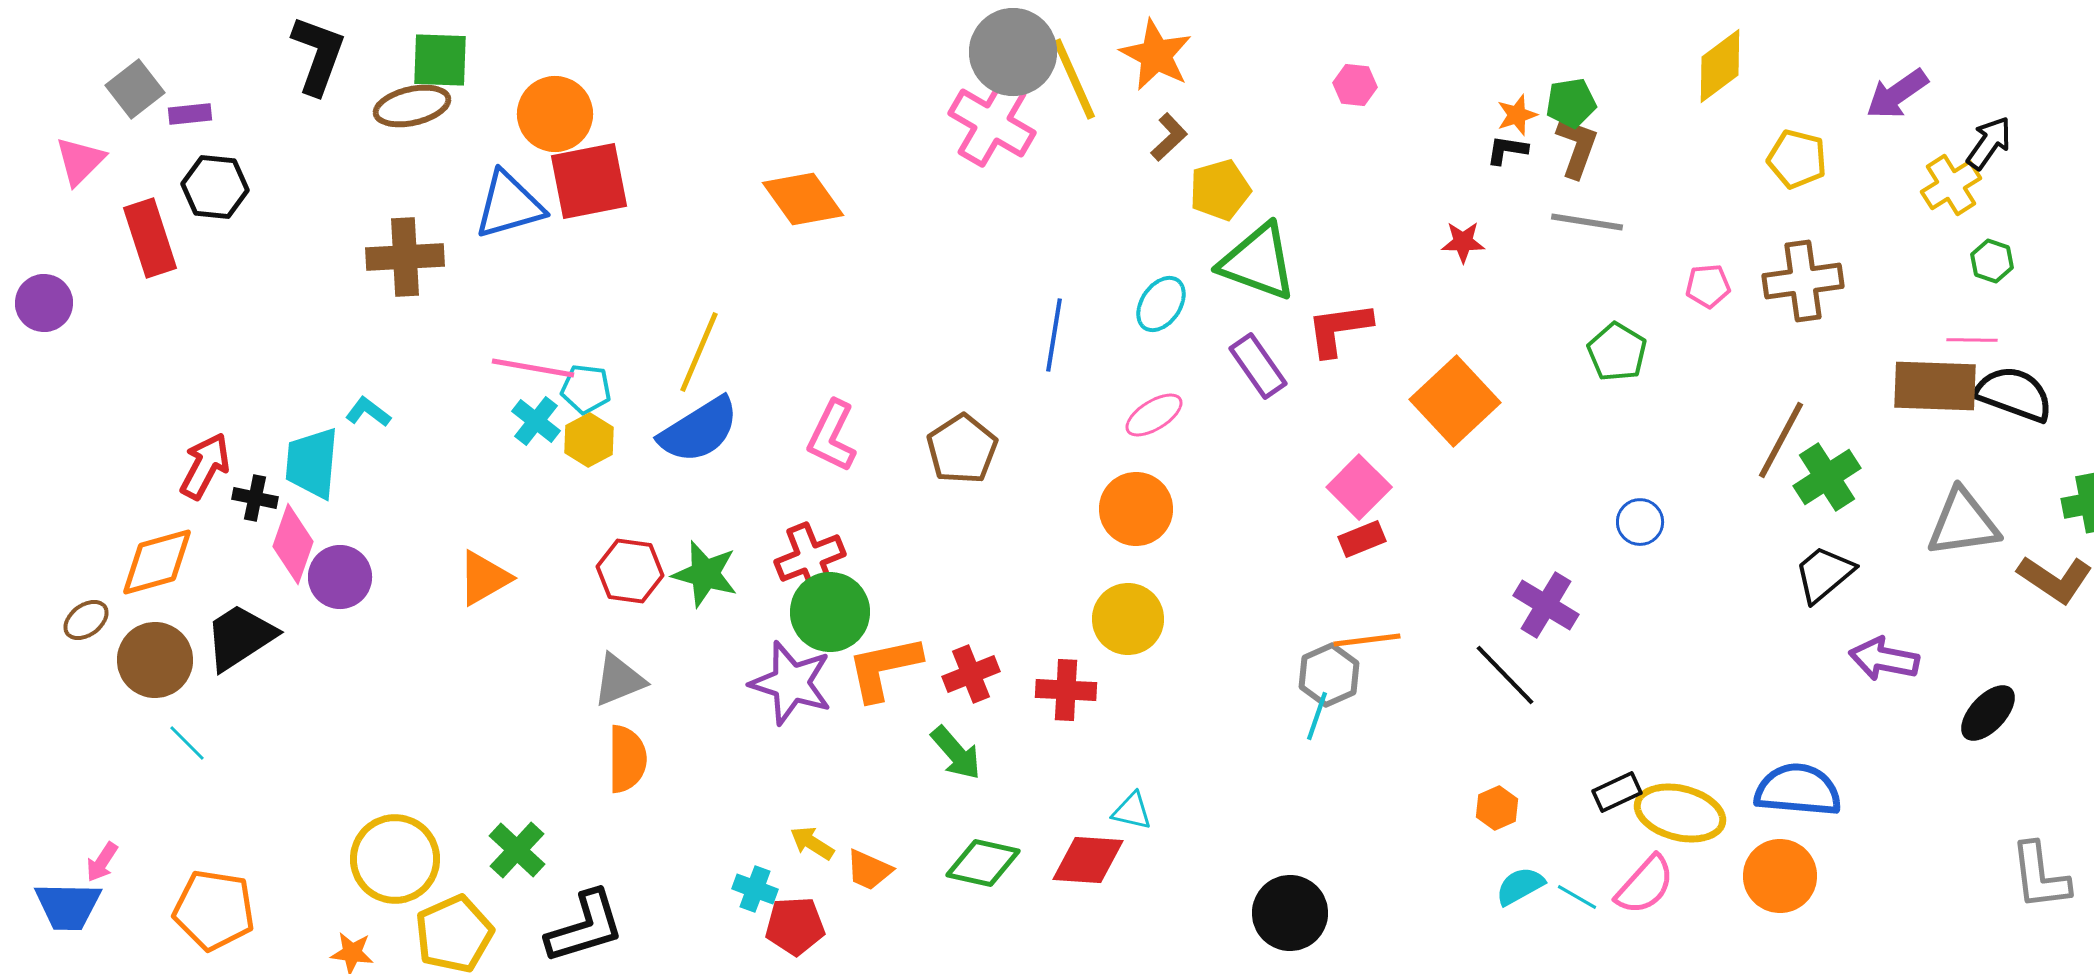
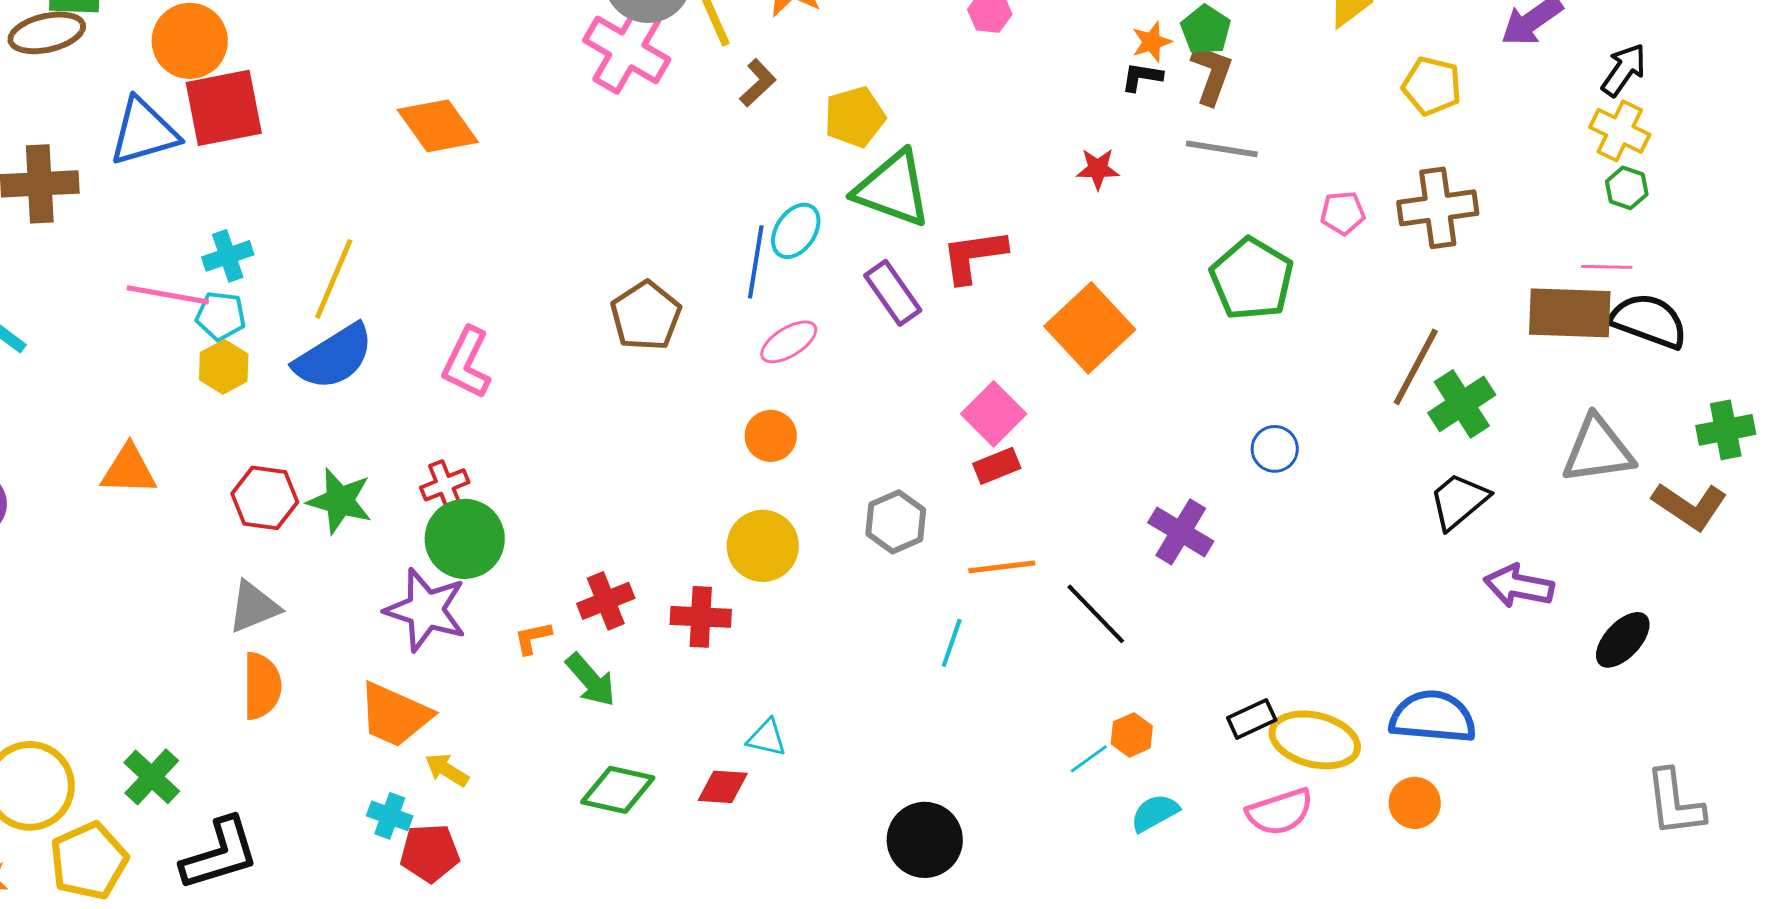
green pentagon: (1571, 103) -> (1206, 30), turned -30
brown L-shape: (1169, 137) -> (758, 83), moved
yellow cross: (1951, 185) -> (1620, 131), moved, turned -32
blue line: (1054, 335) -> (756, 262), moved
green pentagon: (1617, 352) -> (1252, 279), size x1.4
cyan cross: (536, 421) -> (228, 256), moved, turned 33
brown pentagon: (962, 449) -> (646, 316), moved
orange circle: (1136, 509) -> (771, 436), size x0.7
red cross: (810, 558) -> (445, 485), size x0.7
orange triangle: (484, 578) -> (129, 470), moved, turned 32
orange L-shape: (884, 668) -> (533, 638), moved, size x0.5
gray hexagon: (1329, 675) -> (896, 522), moved
black line: (1505, 675) -> (1096, 614), moved
red diamond: (1088, 860) -> (723, 787), size x0.7
orange trapezoid: (869, 870) -> (395, 715), moved, size x1.6
orange circle: (1780, 876) -> (1415, 803), size x0.7
pink semicircle: (1645, 885) -> (1280, 812), turned 30
cyan line: (1577, 897) -> (1089, 759), moved, turned -66

